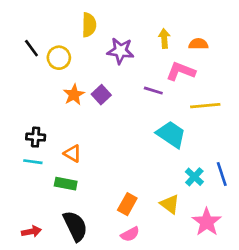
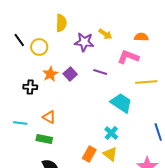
yellow arrow: (164, 39) -> (105, 34), moved, turned 128
purple line: (153, 91) -> (100, 72), moved
black cross: (36, 137) -> (30, 87), moved
cyan cross: (194, 177) -> (111, 133), moved
yellow triangle: (170, 204) -> (110, 154), moved

